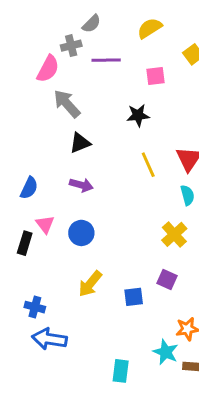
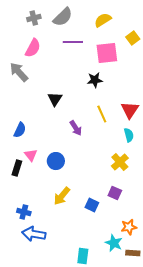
gray semicircle: (92, 24) -> (63, 17), size x1.5
gray cross: (71, 46) -> (34, 18), moved
pink square: (155, 76) -> (107, 53), size x1.6
gray arrow: (67, 104) -> (19, 72), moved
black triangle: (80, 143) -> (55, 99), turned -35
purple arrow: (81, 185) -> (76, 128), moved, turned 42
blue square: (134, 297) -> (92, 205), turned 32

